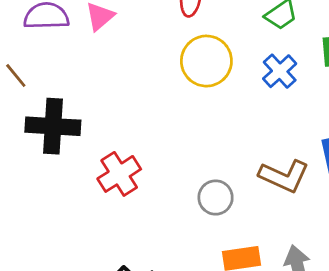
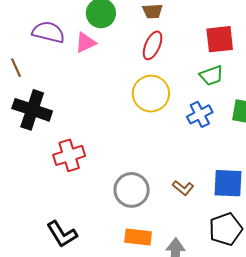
brown L-shape: (284, 176) -> (183, 188), size x0.6
gray circle: (216, 198) -> (132, 190), size x1.4

